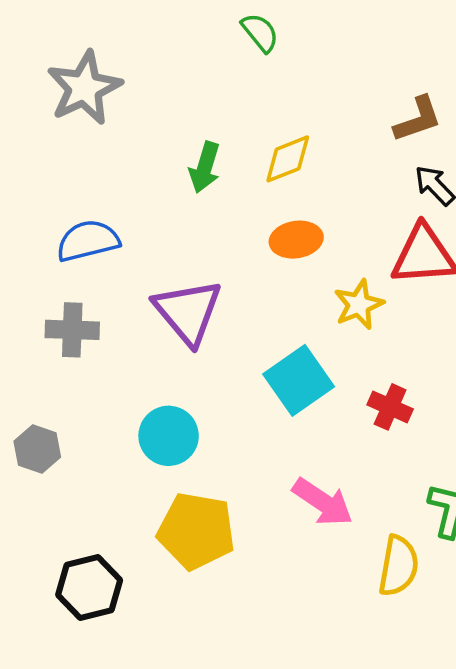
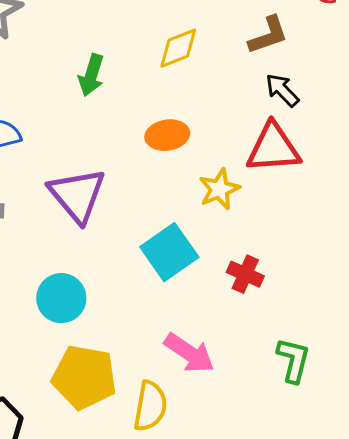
yellow diamond: (288, 159) -> (178, 48), moved
yellow semicircle: (398, 566) -> (150, 406), moved

